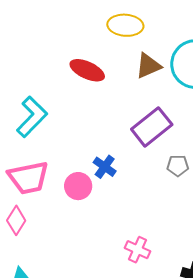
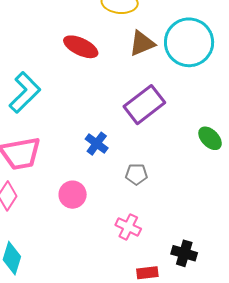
gray pentagon: (178, 166) -> (136, 174), moved
pink circle: (78, 186) -> (73, 195), moved

